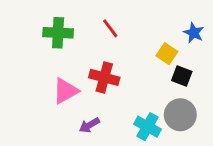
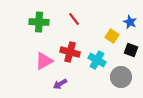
black square: (182, 76) -> (131, 50), moved
cyan cross: (147, 127) -> (97, 60), moved

